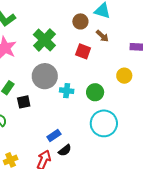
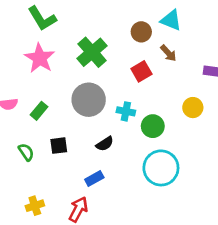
red square: (83, 51) -> (141, 71), turned 35
cyan cross: (67, 91) -> (126, 111), moved
black square: (24, 102) -> (59, 146), moved
black semicircle: (65, 150) -> (105, 144), moved

